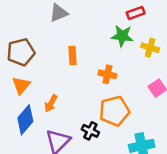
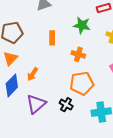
green star: (122, 36) -> (82, 25), moved
black cross: (90, 131) -> (66, 105), moved

